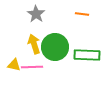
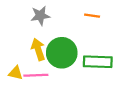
gray star: (36, 14) -> (40, 16), turned 30

